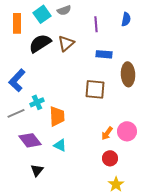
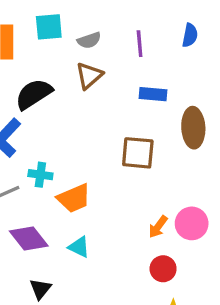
gray semicircle: (64, 10) -> (89, 40), moved
cyan square: (42, 14) -> (49, 27), turned 30
black semicircle: (40, 43) -> (34, 94), moved
cyan cross: (37, 102) -> (40, 175), turned 32
orange trapezoid: (57, 116) -> (74, 198), turned 70

